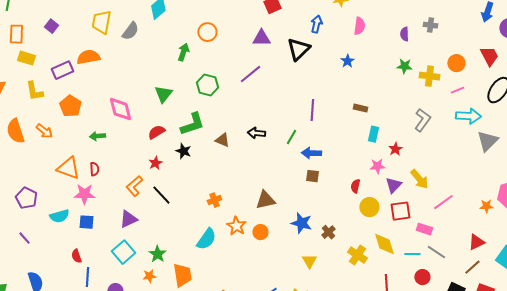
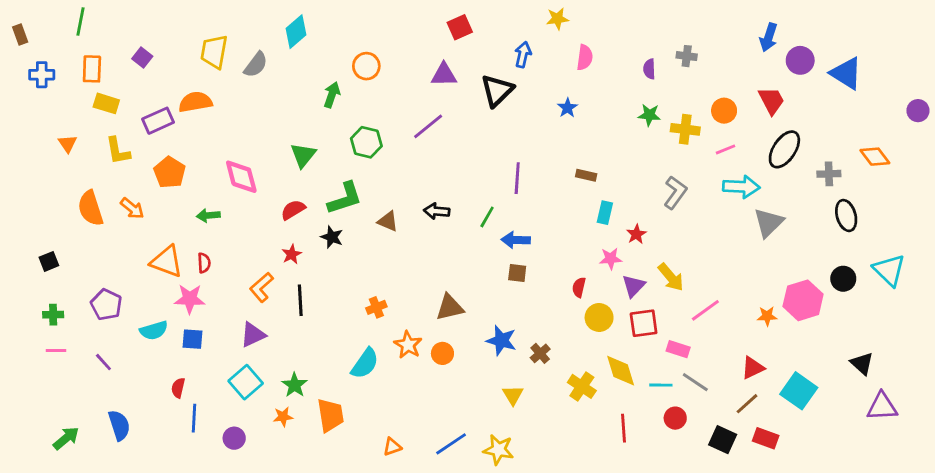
black line: (161, 195) -> (300, 300), turned 40
red semicircle: (76, 256) -> (178, 388), turned 32

